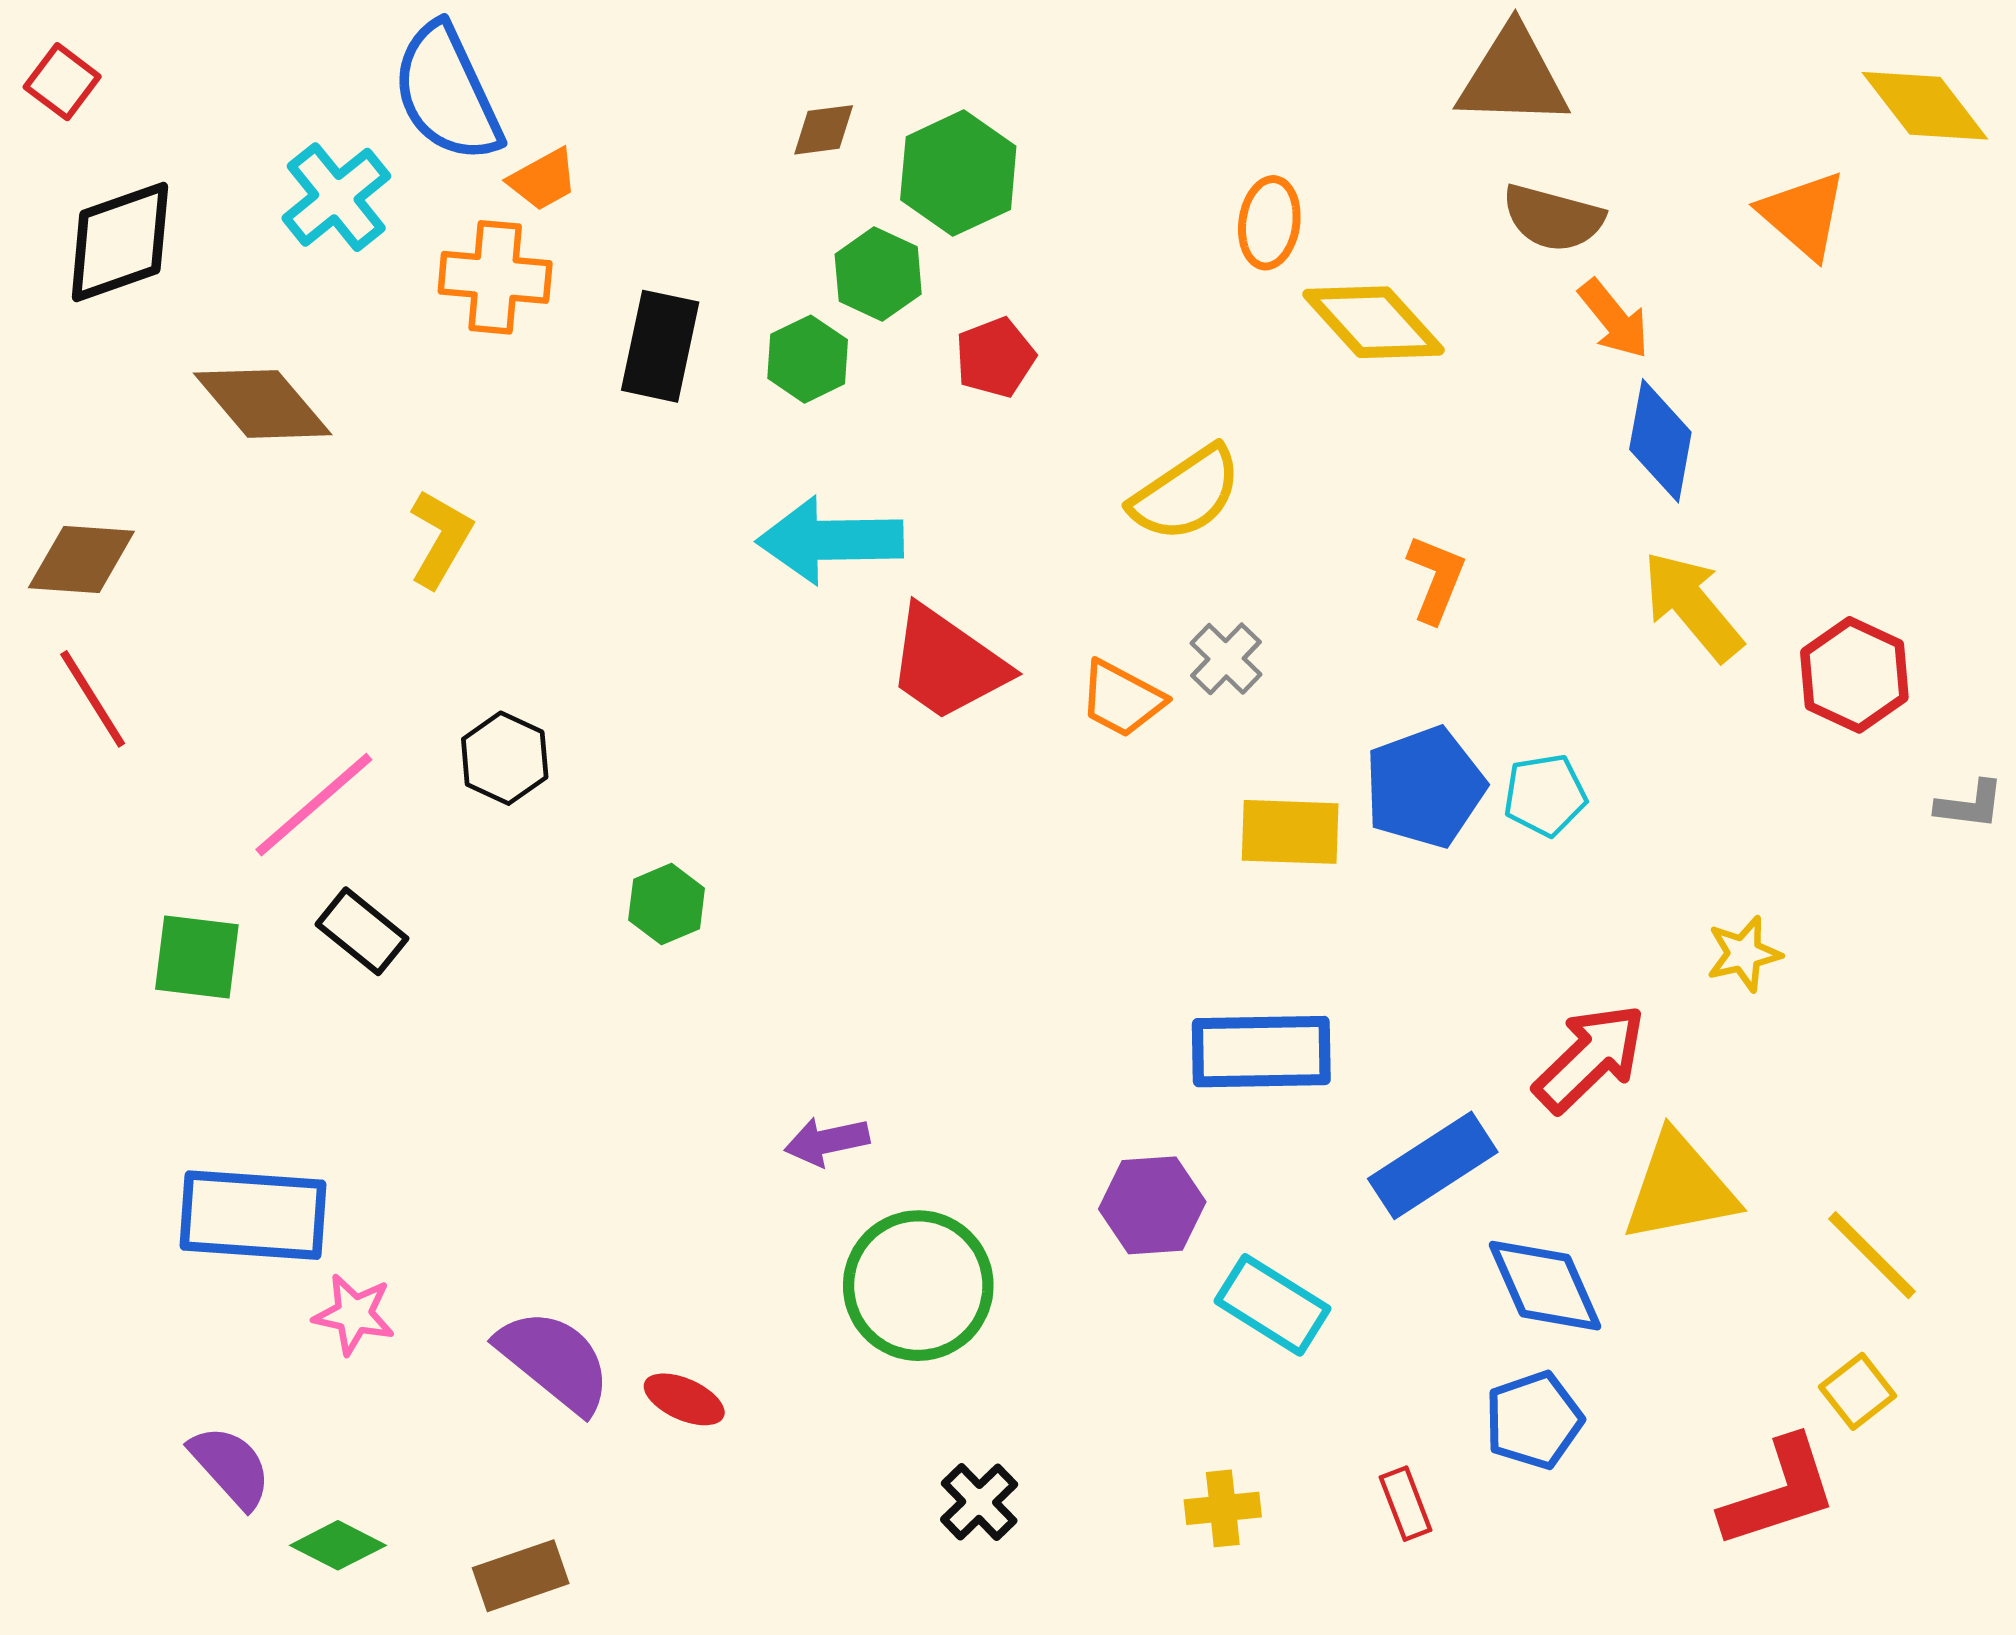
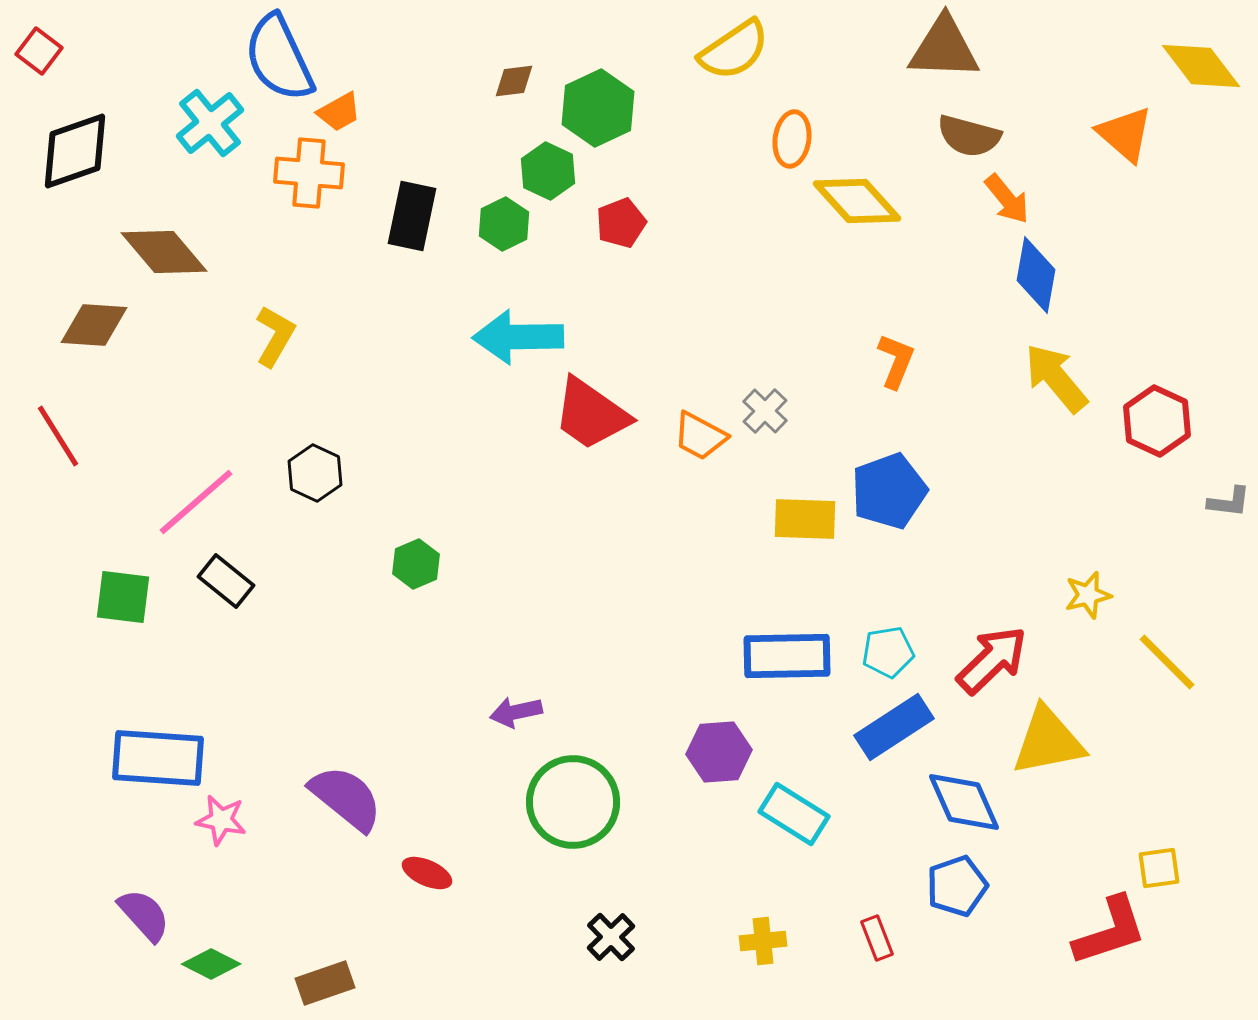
yellow semicircle: (1186, 494) -> (734, 50), moved
brown diamond: (81, 559) -> (94, 325), moved
cyan pentagon: (1545, 795) -> (888, 652), moved
yellow line: (1872, 1255) -> (1167, 662), moved
purple semicircle: (554, 1361) -> (346, 798), moved
yellow square: (1858, 1391) -> (1159, 868), turned 30

